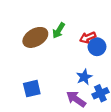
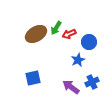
red arrow: (88, 37) -> (69, 34), moved
blue star: (84, 77) -> (78, 60), moved

